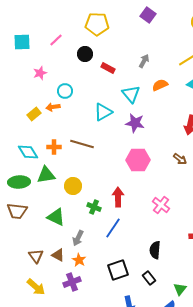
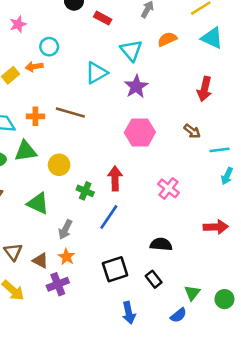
purple star: (135, 123) -> (136, 86), turned 30
black semicircle: (155, 250) -> (161, 244), turned 90
brown triangle: (58, 255) -> (40, 261), moved

